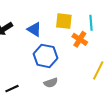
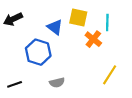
blue triangle: (34, 29) -> (55, 27), moved
blue hexagon: (46, 56) -> (38, 52), moved

